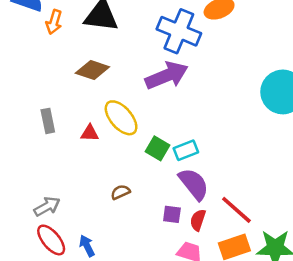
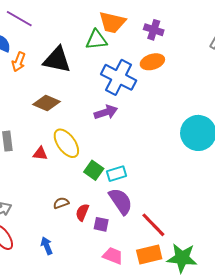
purple arrow: (167, 76) -> (106, 112), size x0.7
red semicircle: (198, 220) -> (82, 212), moved
blue arrow: (87, 246) -> (47, 246), moved

